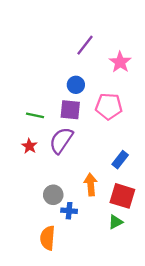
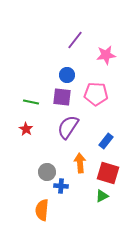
pink star: (120, 62) -> (106, 55), turned 30
purple semicircle: (61, 140) -> (68, 127), moved

